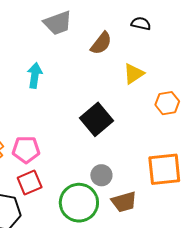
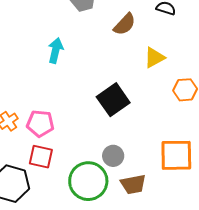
red square: (30, 183) -> (41, 157), turned 30

